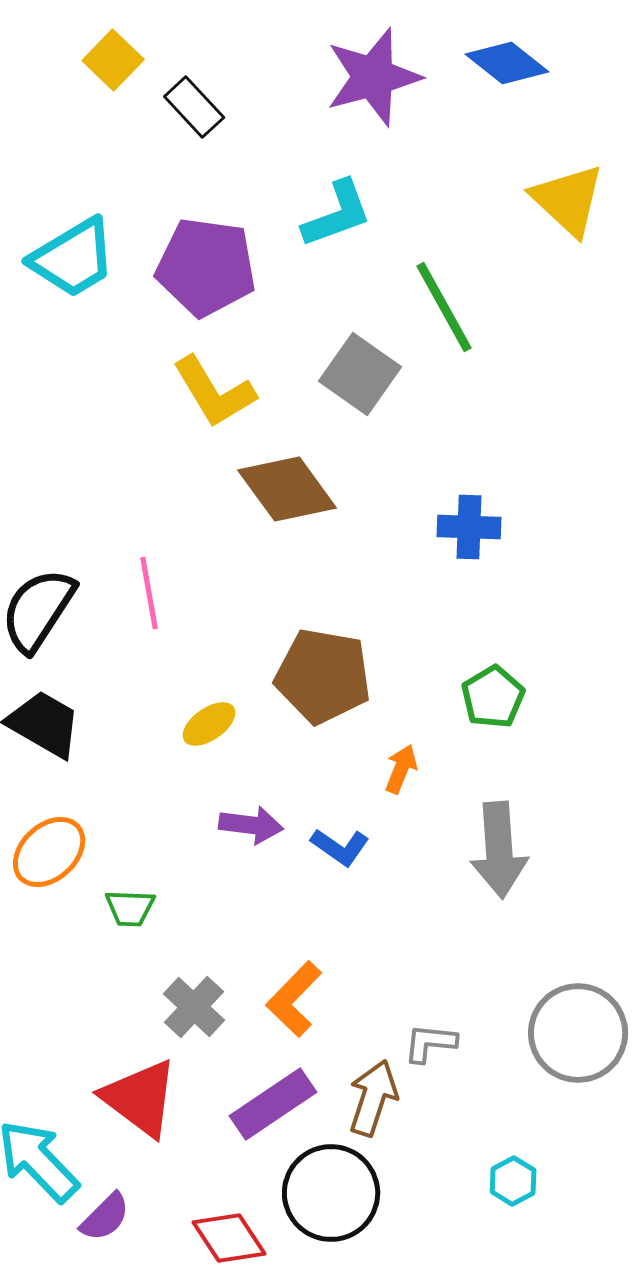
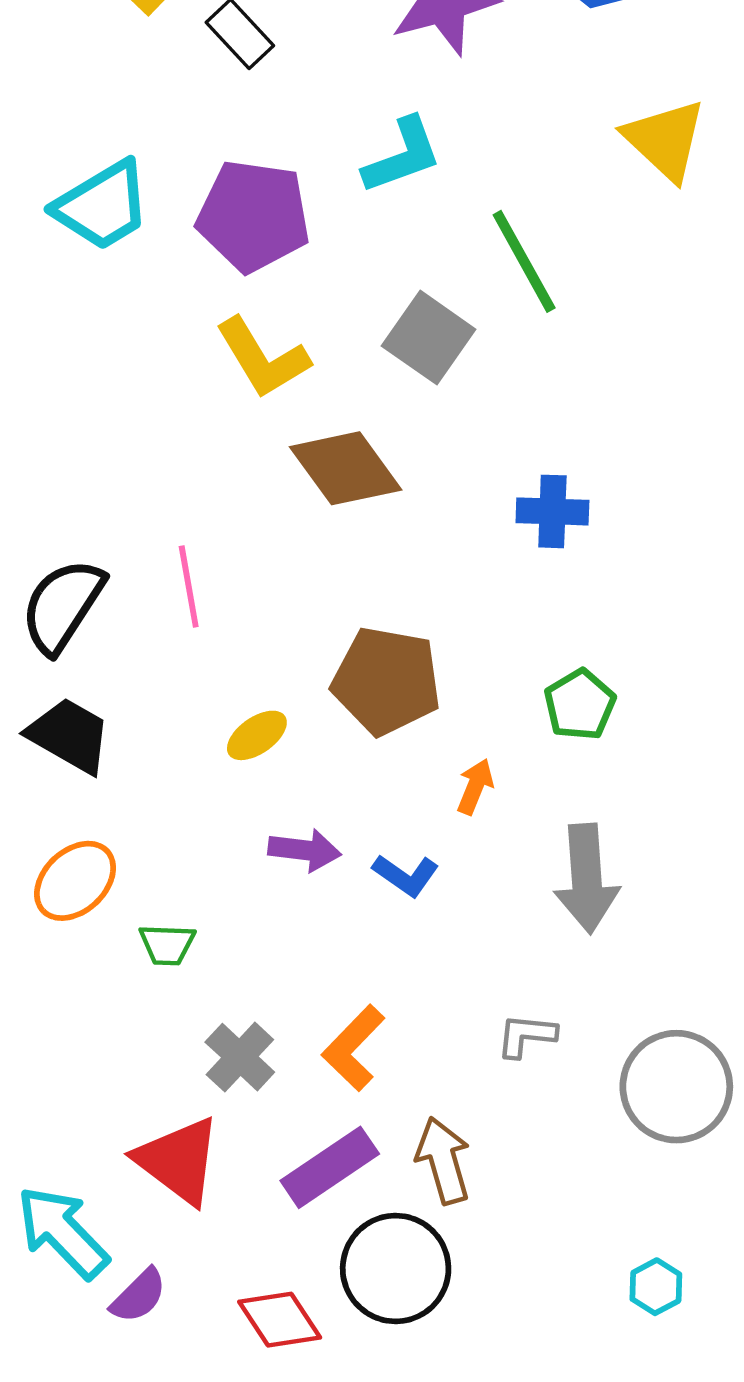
gray L-shape: (430, 1043) -> (526, 1035), moved
brown arrow: (373, 1098) -> (443, 1161), turned -34
cyan hexagon: (513, 1181) -> (656, 1287), moved

